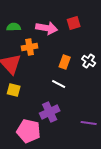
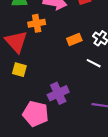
orange rectangle: (65, 62) -> (74, 39), turned 48
white line: (59, 84) -> (94, 63), moved

